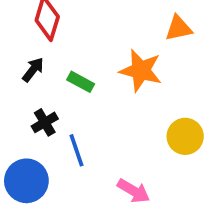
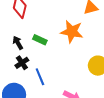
black arrow: (33, 70) -> (18, 43), moved, turned -64

